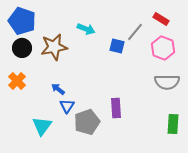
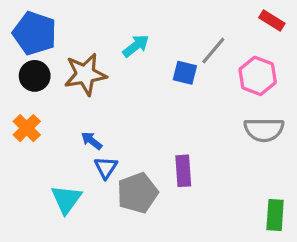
red rectangle: (161, 19) -> (272, 21), moved
cyan arrow: (86, 29) -> (136, 46), turned -60
green rectangle: (173, 124) -> (275, 215), moved

